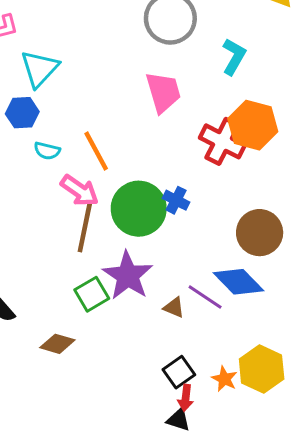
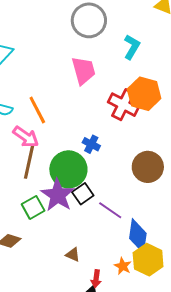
green circle: (139, 209) -> (68, 169), moved
blue diamond: (238, 282) -> (138, 236), moved, turned 52
brown triangle: (174, 307) -> (73, 255), moved
black square: (179, 372) -> (83, 194), moved

